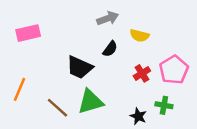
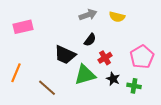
yellow semicircle: (140, 35) -> (117, 17), moved
red cross: (142, 73) -> (105, 58), moved
green triangle: (91, 102) -> (85, 75), moved
black star: (138, 116) -> (113, 79), moved

